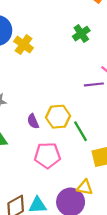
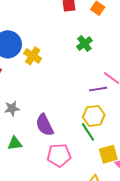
yellow hexagon: (58, 117) -> (94, 116), moved
purple semicircle: (33, 121) -> (45, 125), size x1.6

